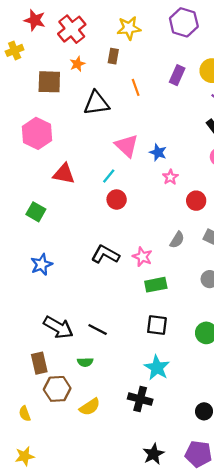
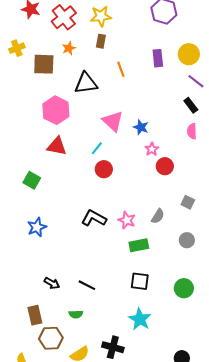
yellow star: (129, 28) -> (101, 16), moved
yellow cross: (15, 50) -> (17, 48), moved
purple rectangle: (177, 75) -> (158, 58), turned -30
pink hexagon: (37, 133) -> (56, 110), moved
red circle: (196, 201) -> (165, 166), moved
gray semicircle: (177, 240) -> (158, 216), moved
black arrow: (58, 327) -> (52, 283), size x0.6
black cross: (140, 399) -> (113, 347), moved

